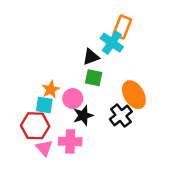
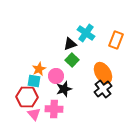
orange rectangle: (122, 27) -> (116, 40), moved
green square: (94, 78) -> (72, 60), turned 32
black cross: (121, 115) -> (103, 89), moved

